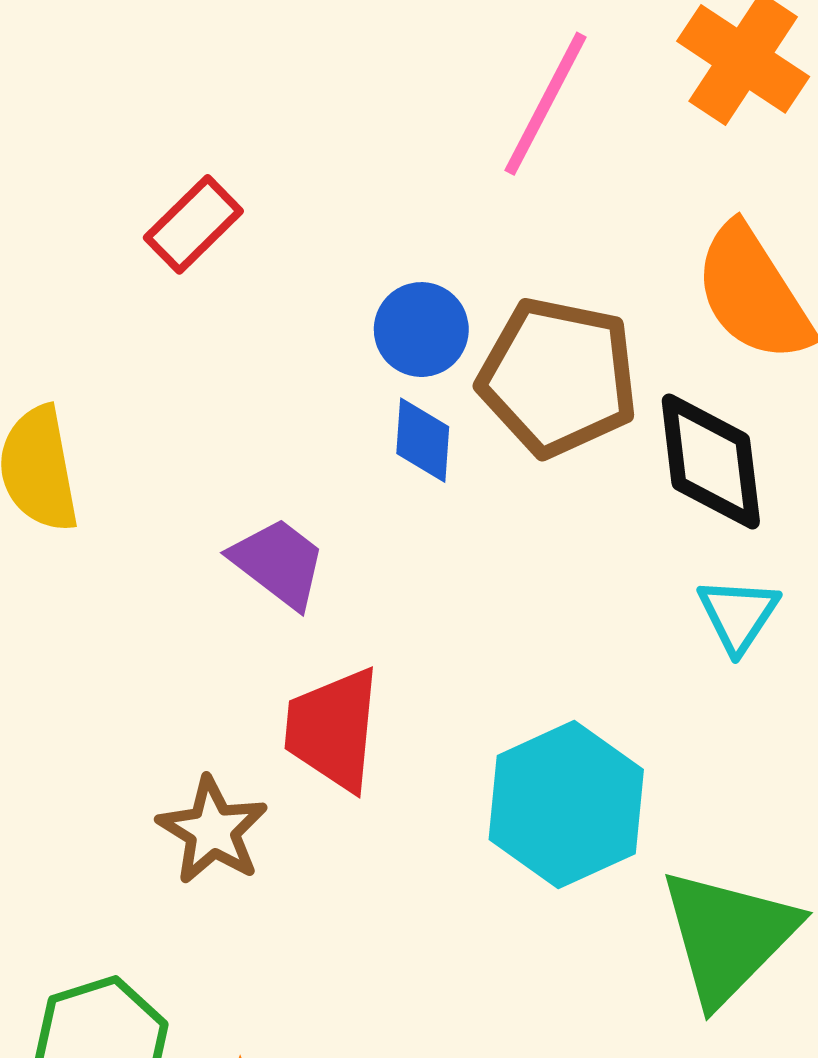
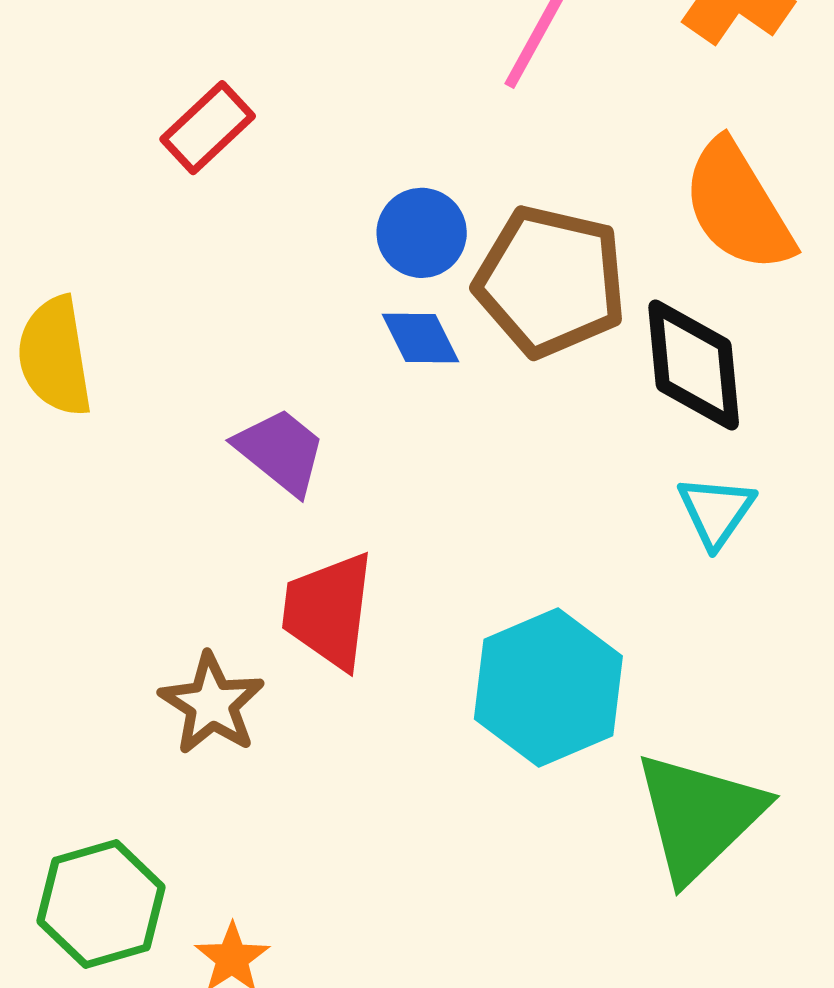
blue diamond: (423, 440) -> (420, 338), turned -32

